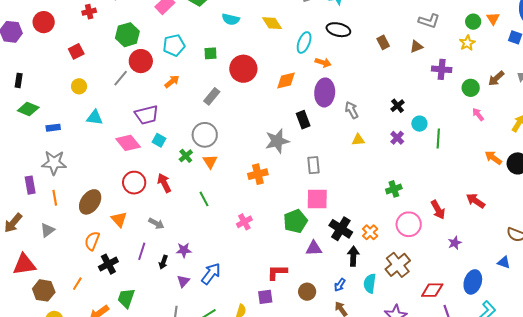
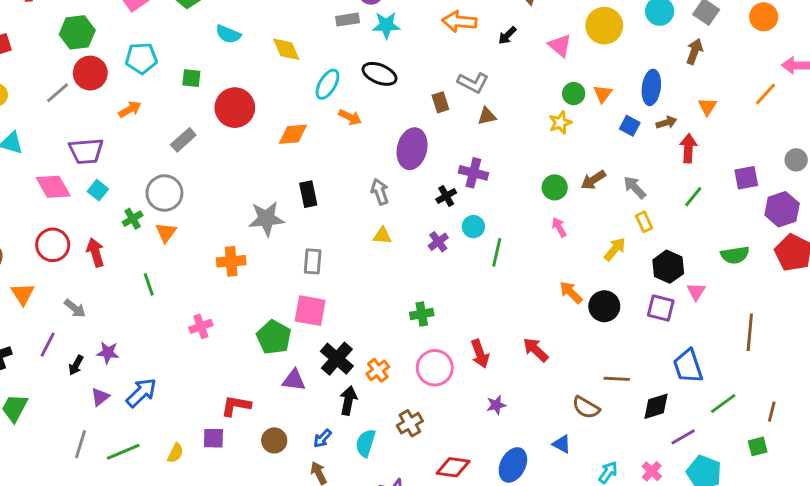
gray L-shape: (429, 21) -> (473, 83), moved
purple cross: (442, 69) -> (473, 173), moved
purple ellipse: (325, 92) -> (412, 149), moved
green pentagon: (295, 221) -> (274, 337), turned -30
brown cross: (398, 265) -> (410, 423), size x0.7

